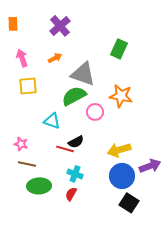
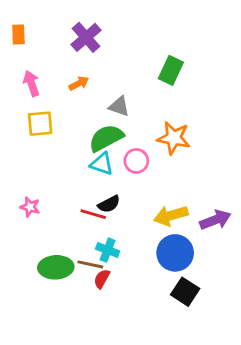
gray triangle: (83, 74) -> (119, 106), size x0.6
cyan triangle: (52, 121) -> (102, 164), moved
brown line: (27, 164) -> (90, 264), moved
purple arrow: (150, 166) -> (215, 220), moved

